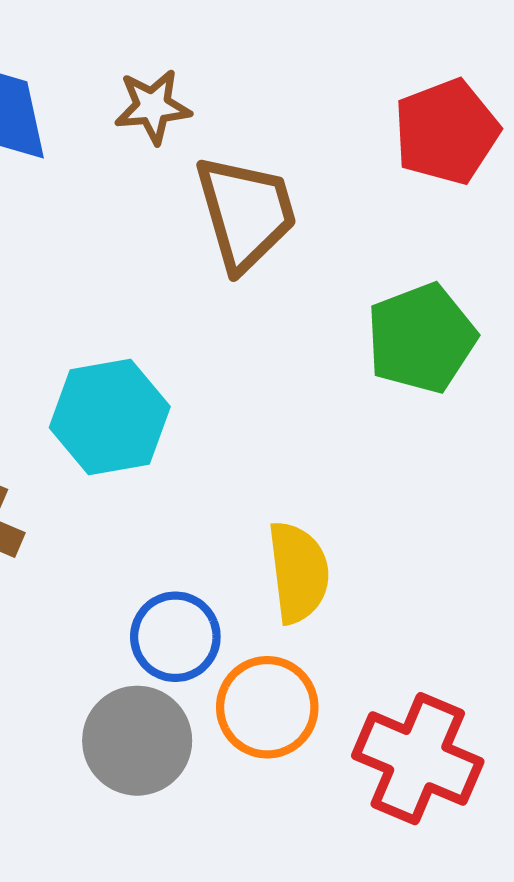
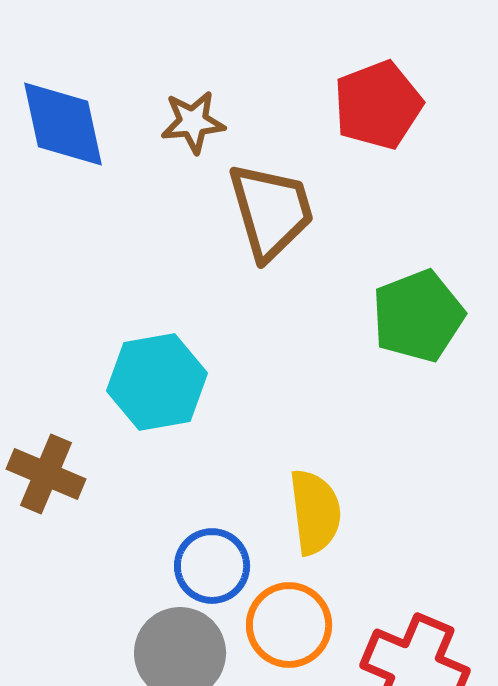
red pentagon: (446, 132) -> (378, 105), moved

